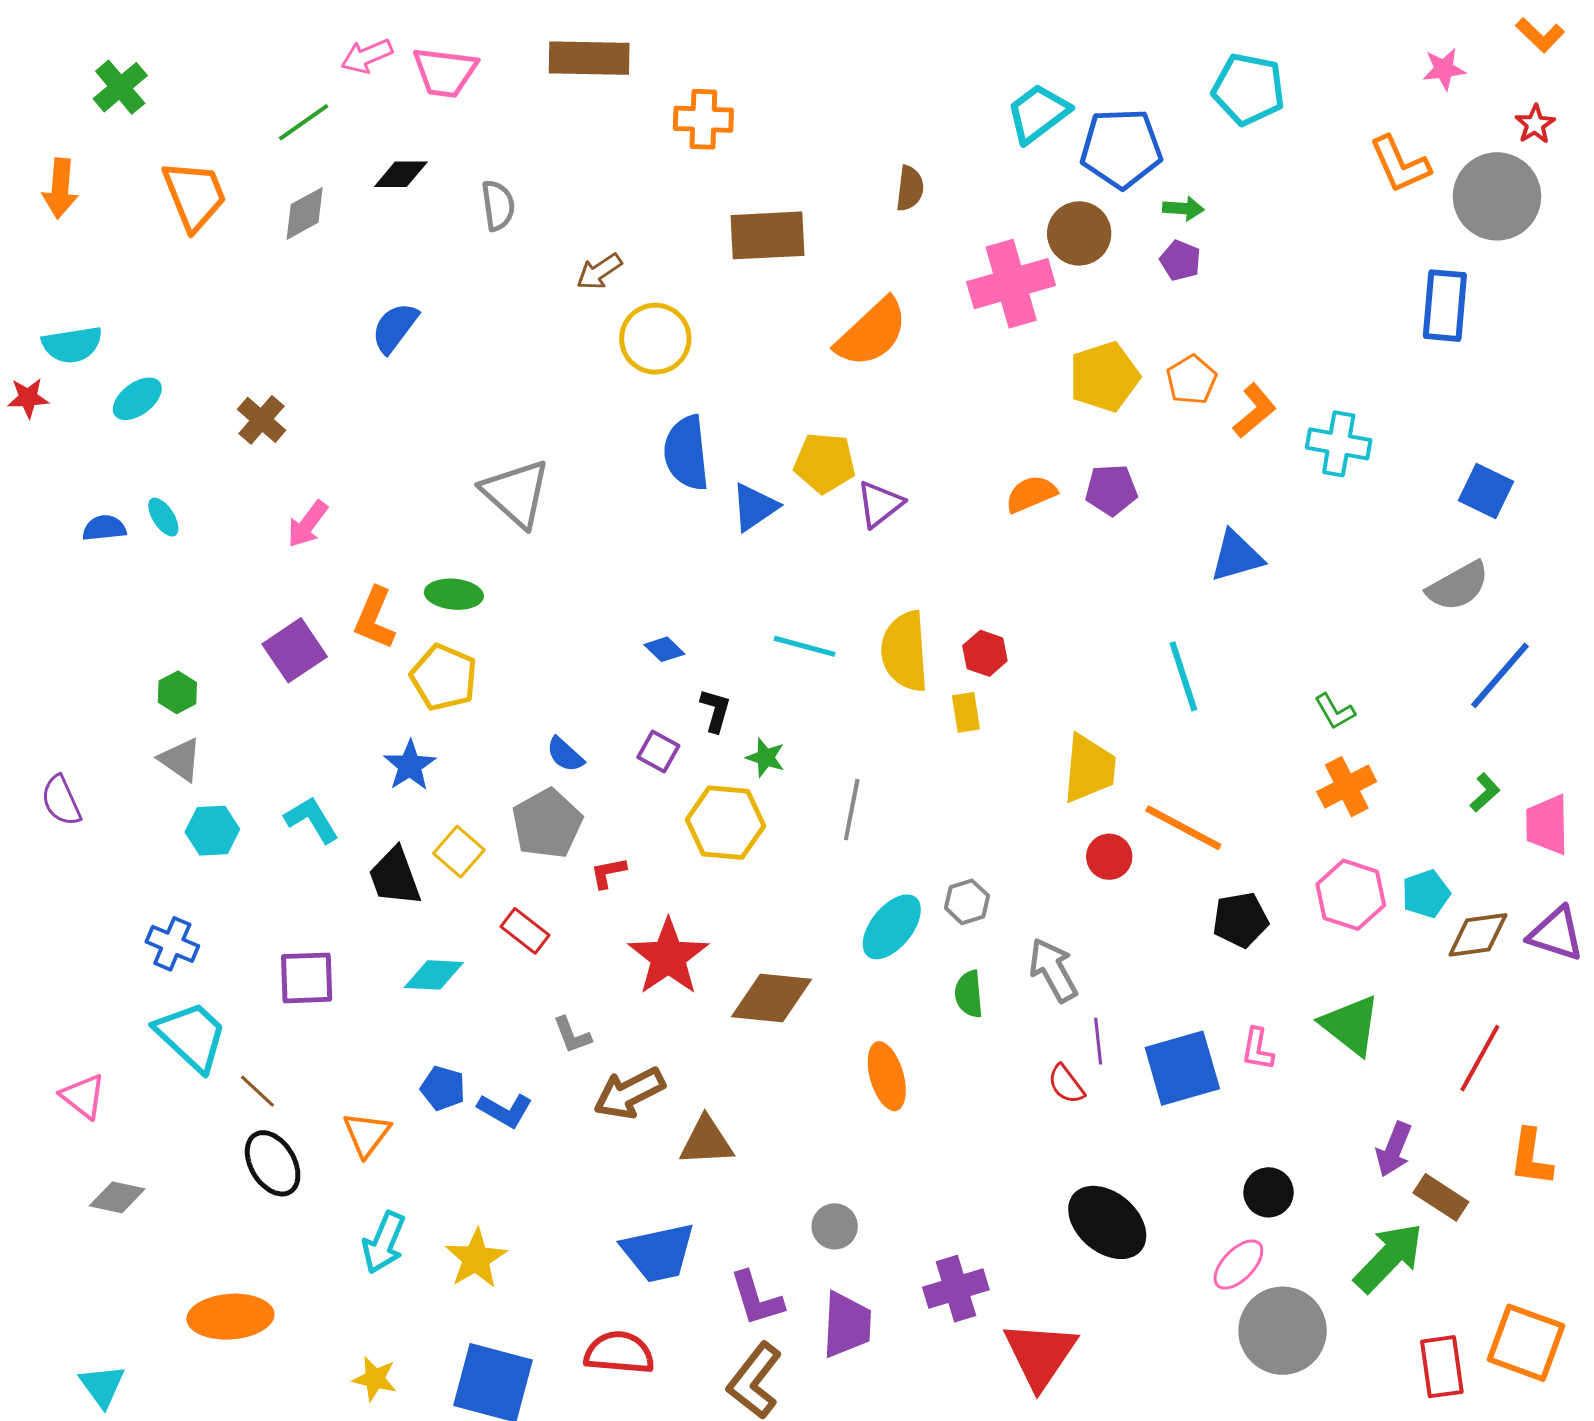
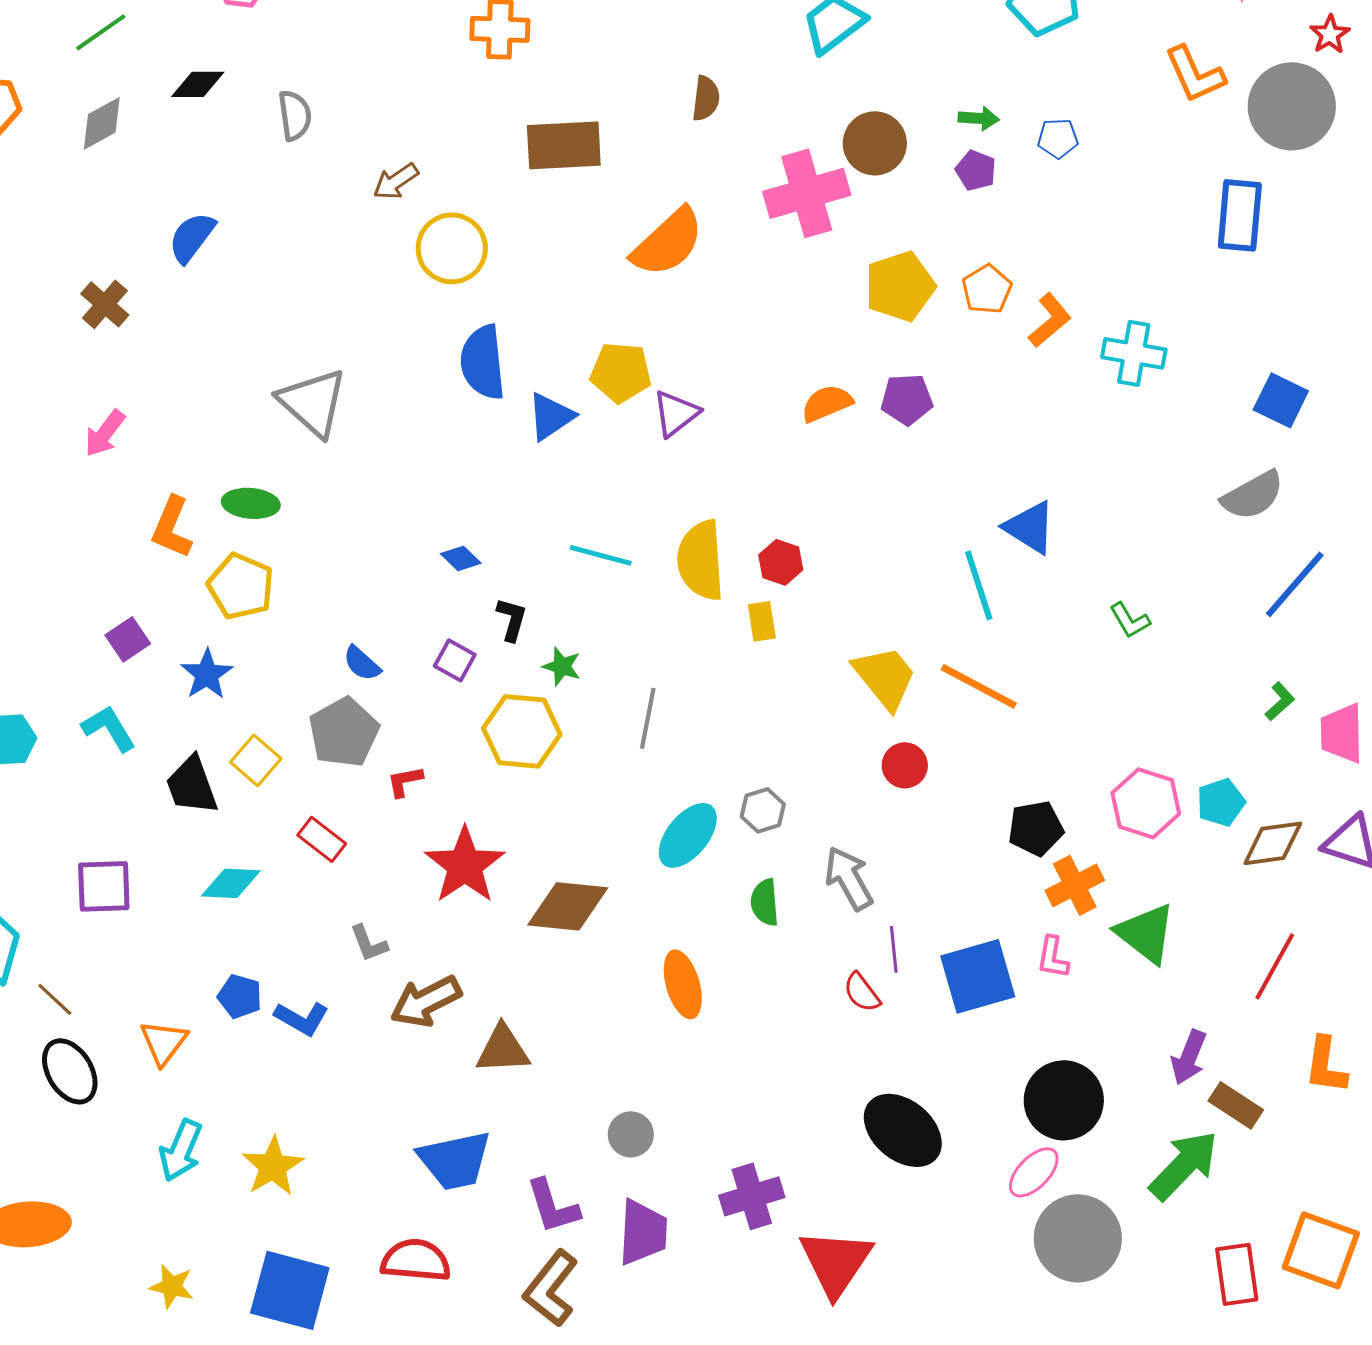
blue pentagon: (1121, 148) -> (1058, 138), moved, size x0.5
brown cross: (262, 420) -> (105, 304), moved
blue triangle: (1236, 556) -> (1030, 527), moved, turned 48
purple square: (295, 650) -> (128, 639), moved, size x0.7
yellow trapezoid: (1089, 769) -> (885, 677), turned -44
orange cross: (1347, 787) -> (1075, 885), moved
orange line: (1183, 828) -> (979, 686), moved
black circle: (1269, 1192) -> (1064, 1100), size x1.6

